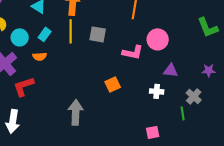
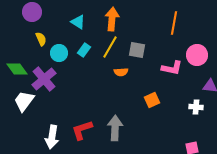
yellow line: (71, 31) -> (110, 47), turned 30
orange semicircle: (40, 56) -> (121, 72), moved
red L-shape: (24, 86) -> (82, 130), moved

